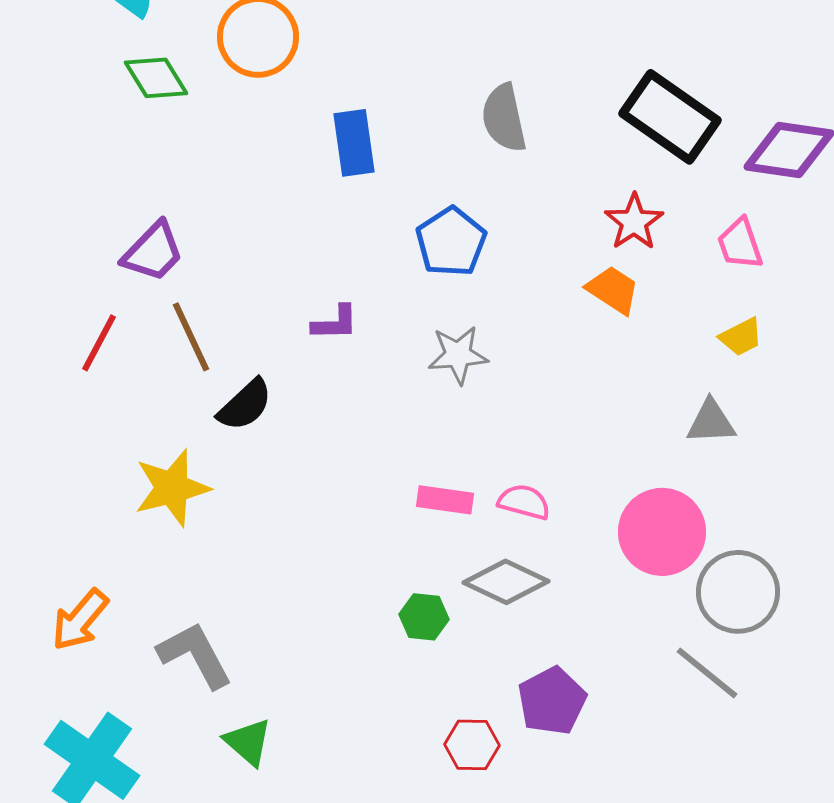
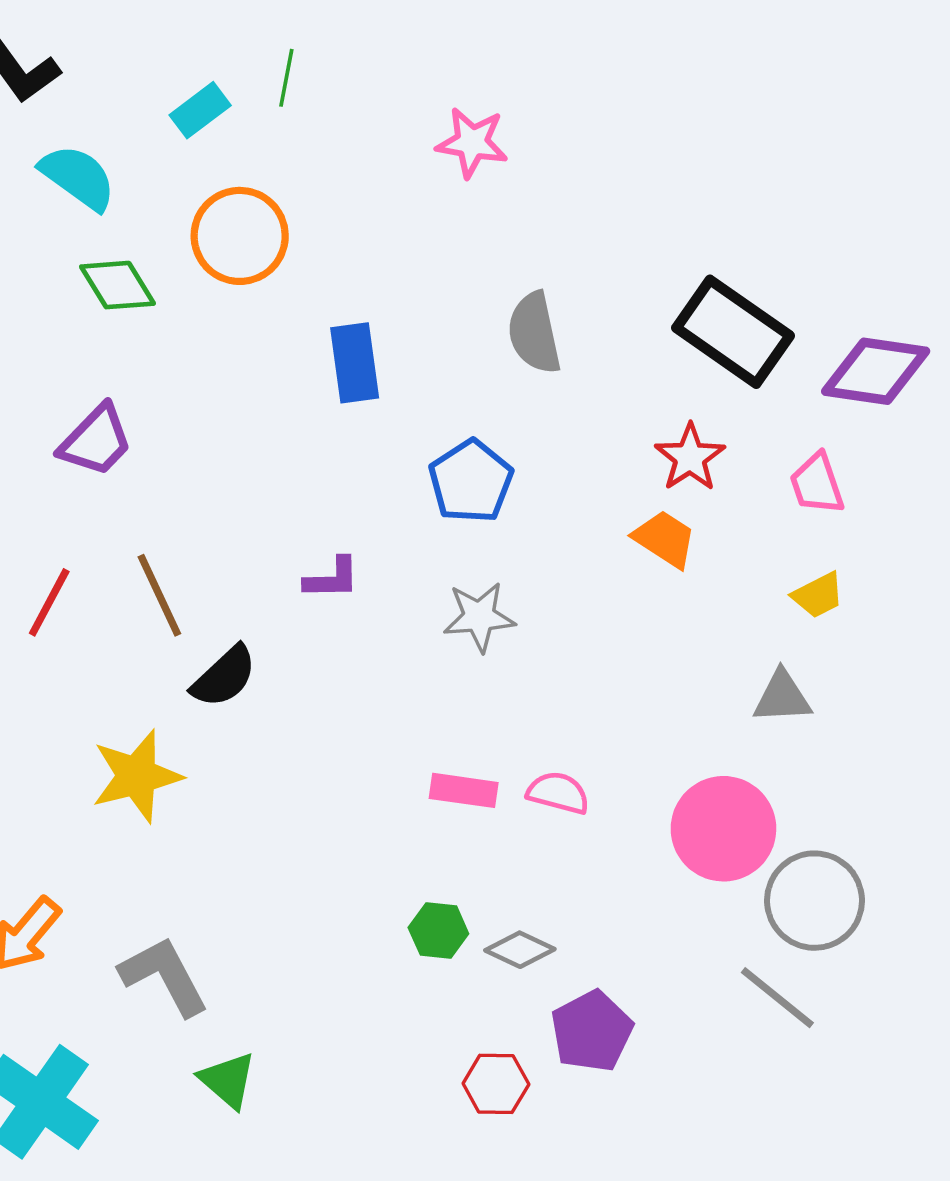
purple trapezoid: (153, 252) -> (96, 441), moved
gray diamond: (506, 582) -> (520, 950), moved, size x0.7

